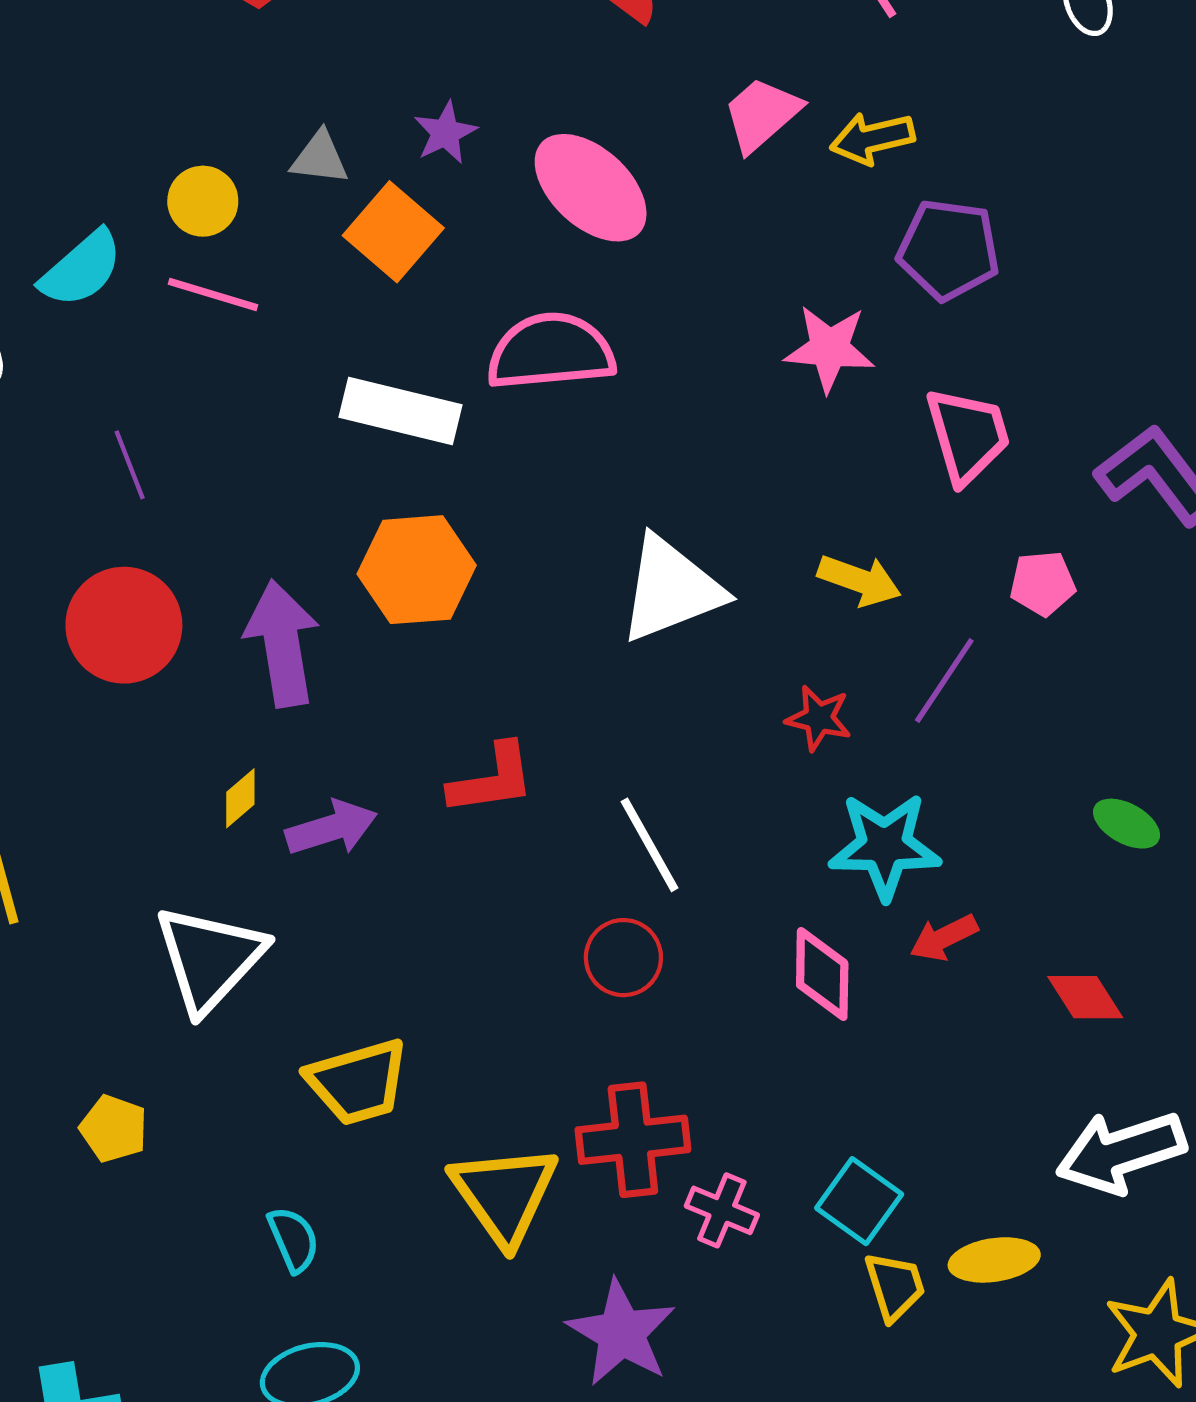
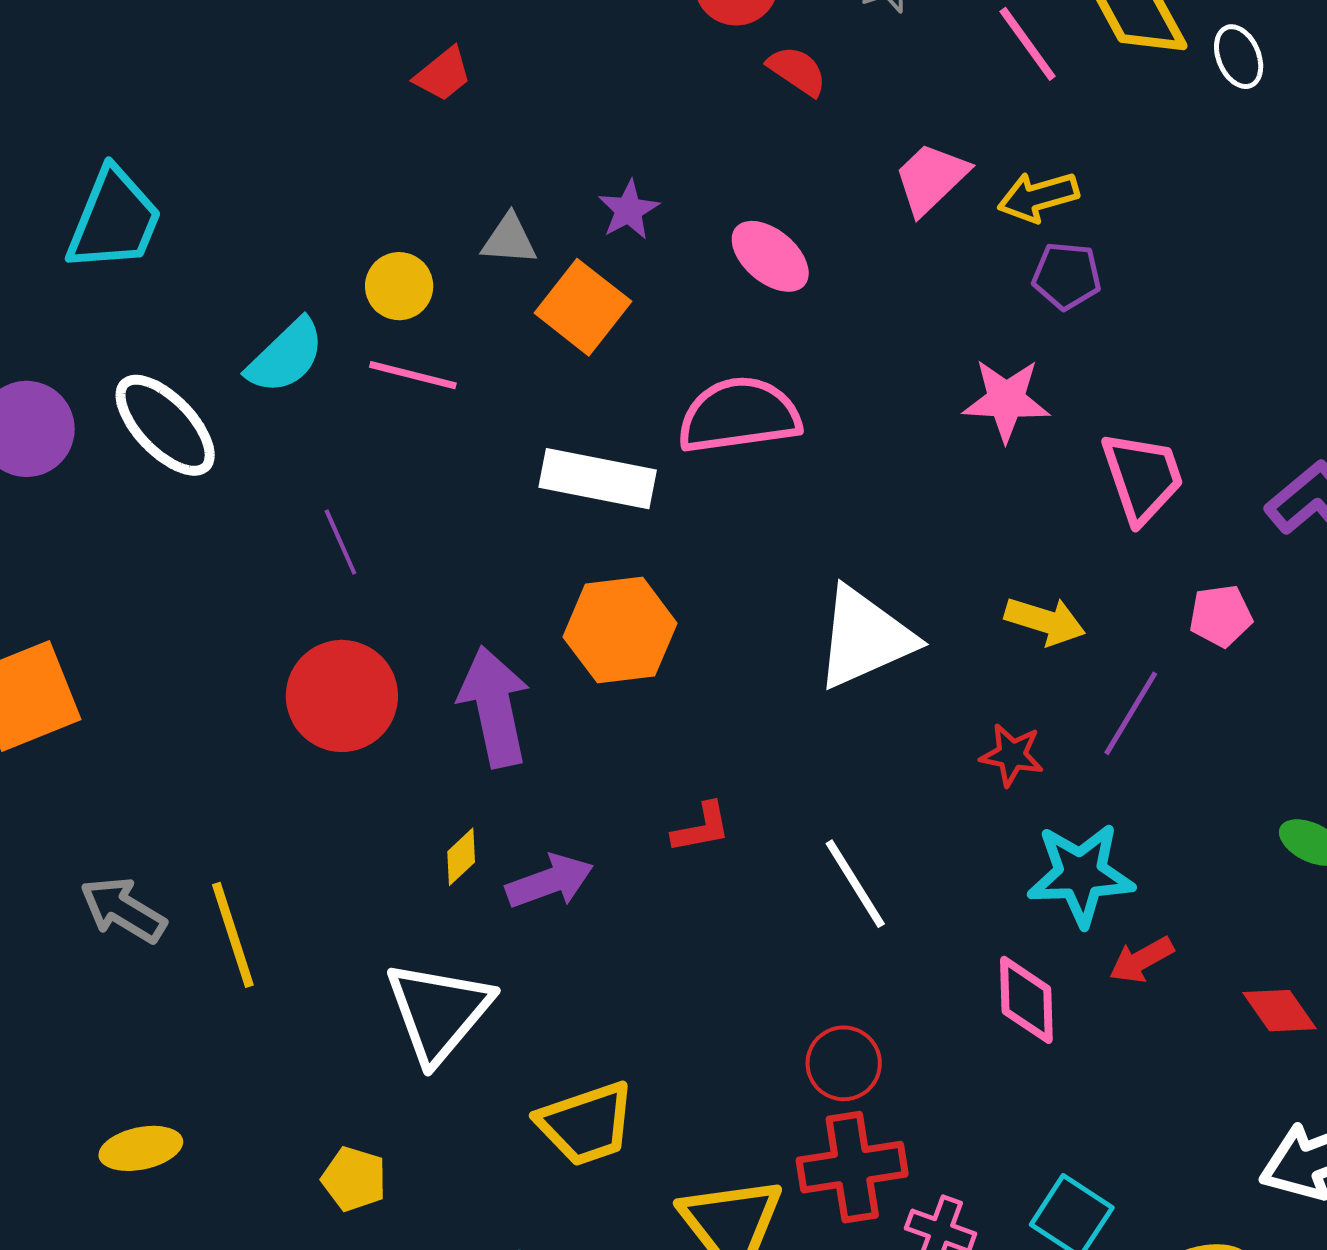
pink ellipse: (591, 188) -> (770, 256), size x0.7
purple pentagon: (949, 250) -> (1067, 276), moved, size x0.7
red L-shape: (492, 779) -> (701, 828), size x0.7
red circle: (623, 958) -> (844, 1063), moved

